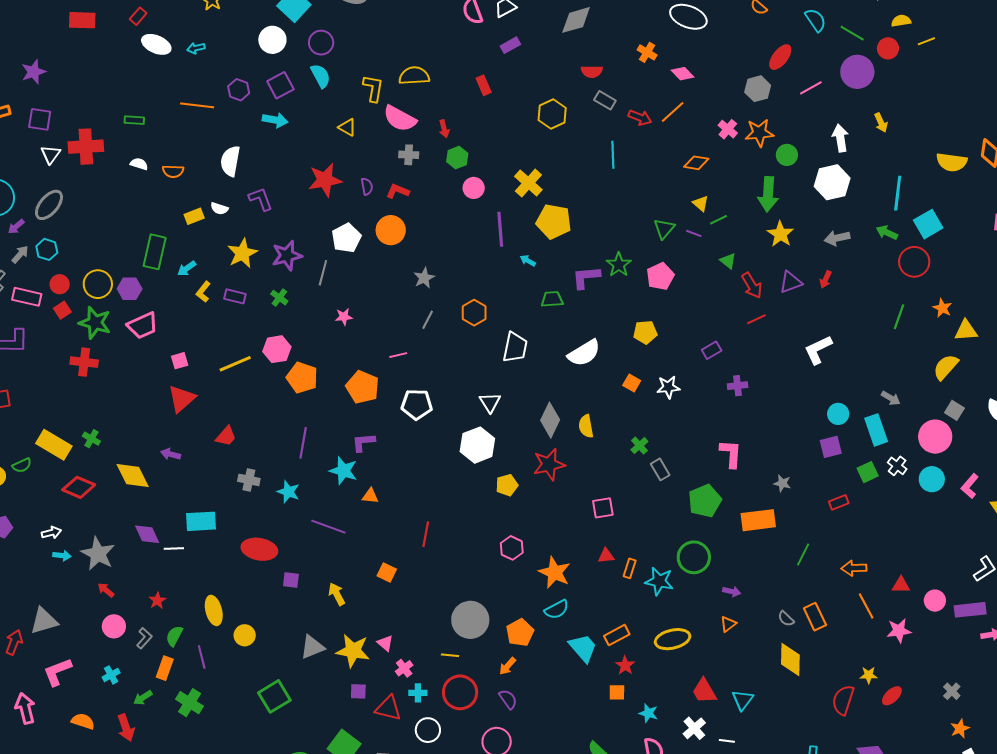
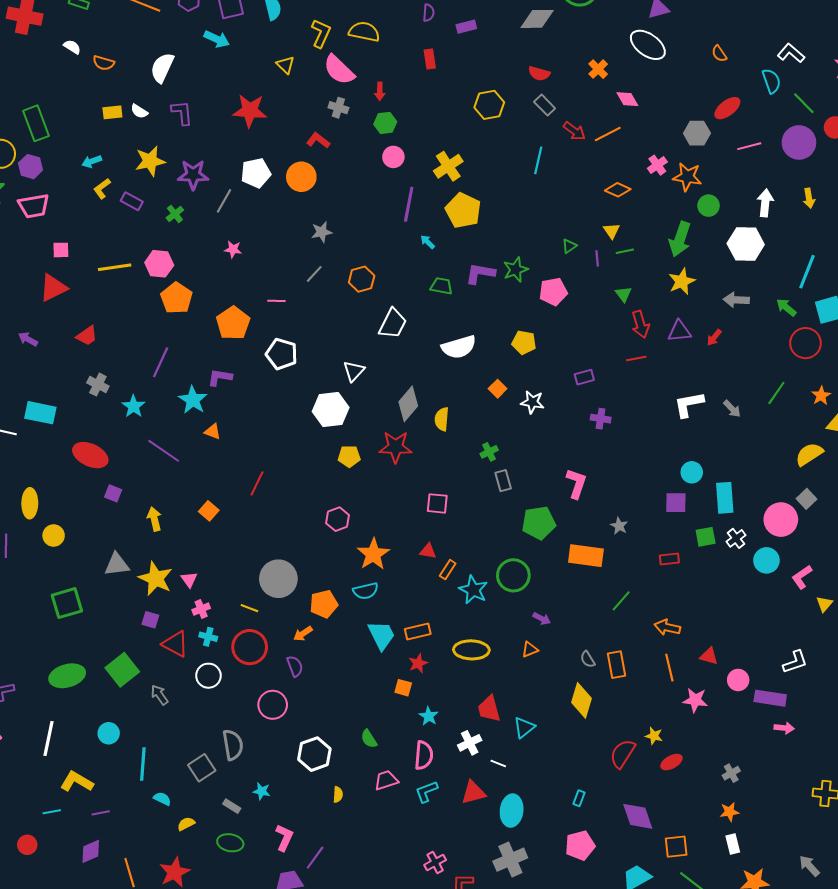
purple semicircle: (367, 186) -> (429, 13), moved
green triangle: (664, 229) -> (569, 246), size x0.7
purple line: (694, 233) -> (597, 258), turned 49
green rectangle: (155, 252) -> (36, 123), moved, turned -48
gray arrow: (891, 398) -> (732, 409), moved

